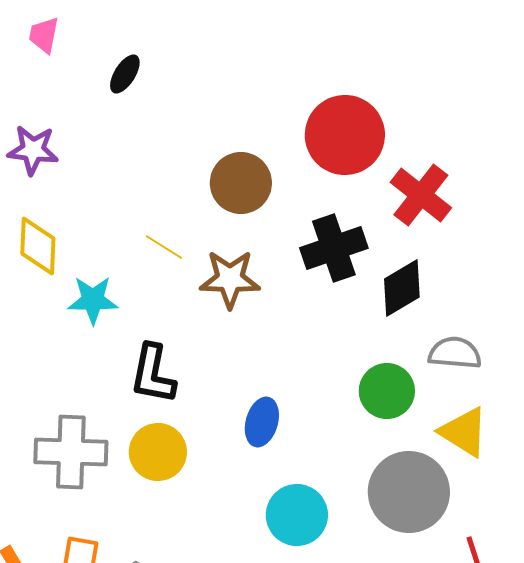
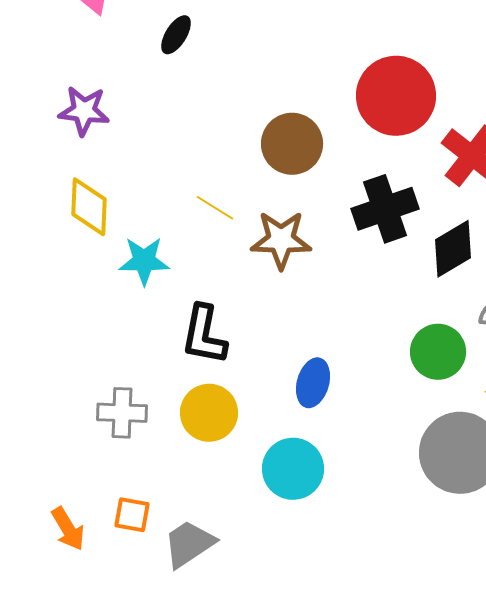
gray cross: (71, 452) -> (122, 413), size x0.7
cyan circle: (297, 515) -> (293, 469), moved

